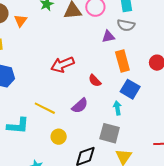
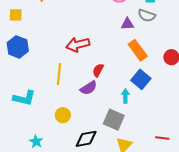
orange rectangle: (122, 61) -> (138, 50), turned -30
red semicircle: (95, 81) -> (98, 70), moved, turned 64
yellow line: (45, 108) -> (59, 74), moved, turned 60

